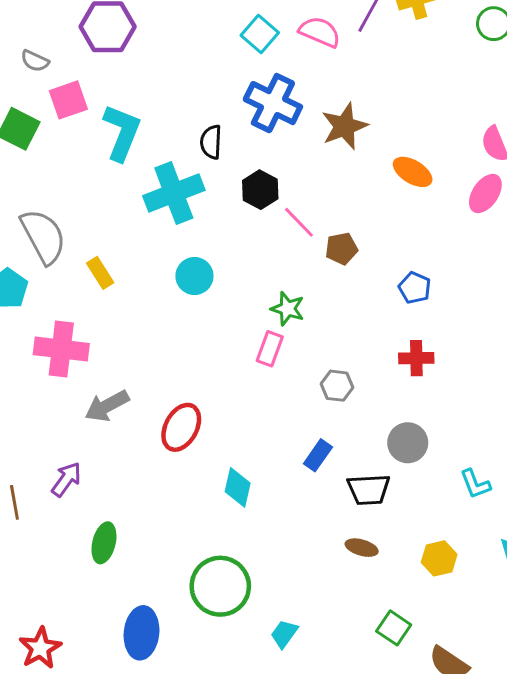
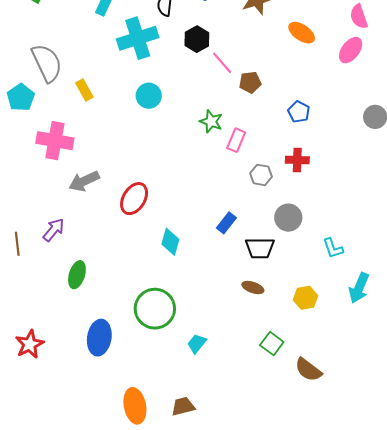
pink rectangle: (270, 349) -> (236, 140), moved
gray hexagon: (337, 386) -> (261, 175), moved

